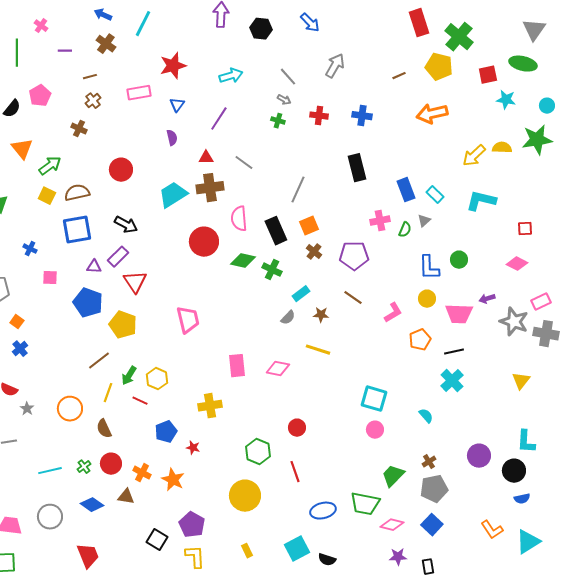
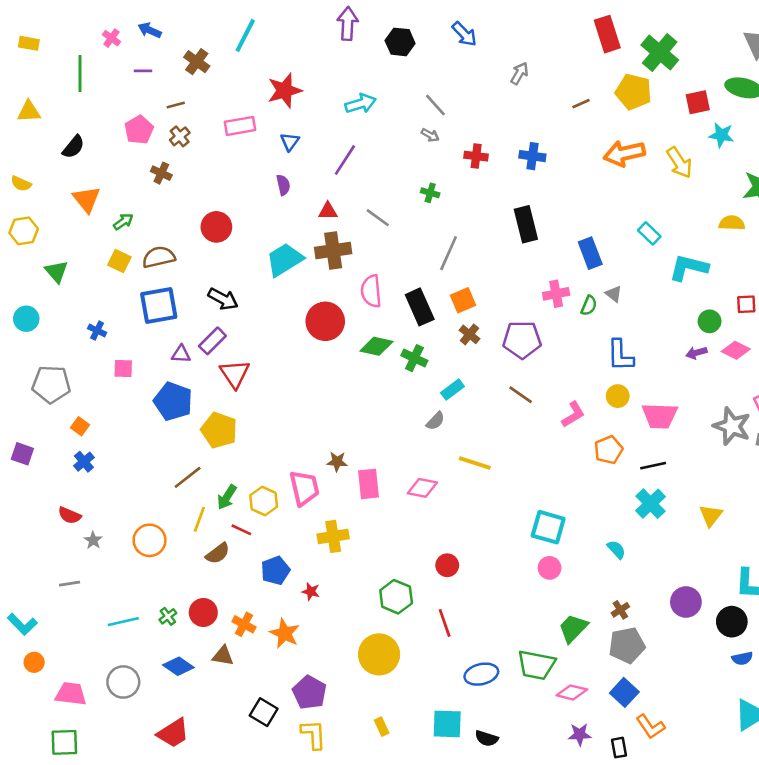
blue arrow: (103, 15) -> (150, 30), moved
gray arrow: (335, 66) -> (519, 73), moved, size x0.7
pink pentagon: (40, 96) -> (139, 130), moved
green cross: (278, 121) -> (430, 193), moved
yellow semicircle: (502, 148) -> (732, 223), moved
yellow arrow: (474, 156) -> (679, 163), moved, turned -80
green arrow: (50, 166) -> (123, 222), size x0.7
cyan rectangle: (435, 195) -> (649, 233), moved
gray triangle: (424, 221) -> (614, 294), turned -40
green circle: (459, 260) -> (710, 321), moved
purple arrow: (487, 299) -> (696, 353), moved
brown star: (321, 315) -> (337, 462), moved
pink trapezoid: (188, 320) -> (304, 488), moved
yellow triangle: (521, 381) -> (711, 515), moved
brown semicircle: (104, 429) -> (218, 553), moved, turned -102
orange L-shape: (492, 530) -> (651, 727), moved
cyan square: (297, 549) -> (447, 724), turned 30
red trapezoid: (88, 556) -> (173, 733), turned 80

